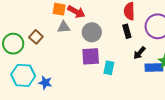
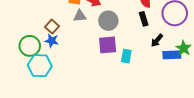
green circle: (13, 44) -> (30, 46), moved
blue star: (45, 83) -> (52, 41), moved

